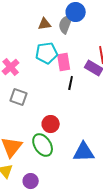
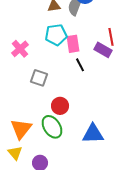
black line: (71, 83) -> (80, 65), turned -40
gray square: (19, 97) -> (39, 78), moved

